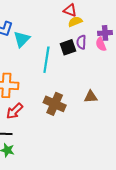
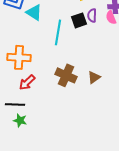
cyan triangle: (22, 39) -> (34, 12), turned -42
brown triangle: (91, 97) -> (94, 77), moved, turned -32

